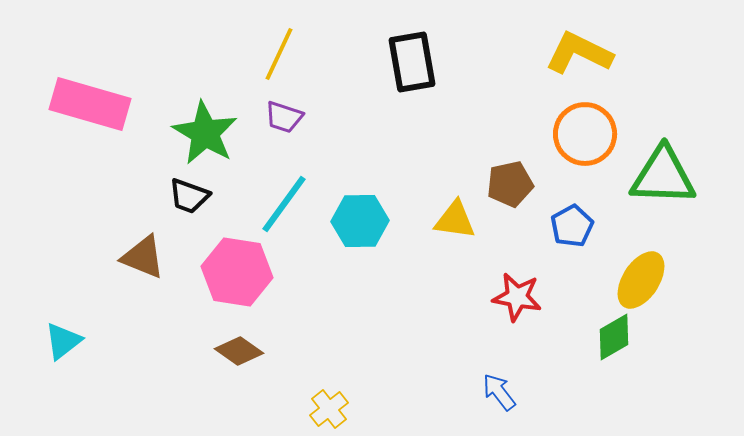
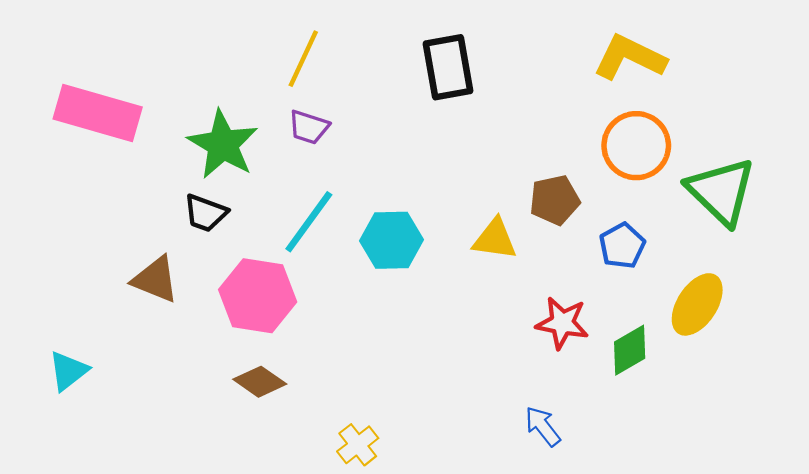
green triangle: (663, 176) -> (721, 191), turned 42
green diamond: (614, 337) -> (630, 350), moved

